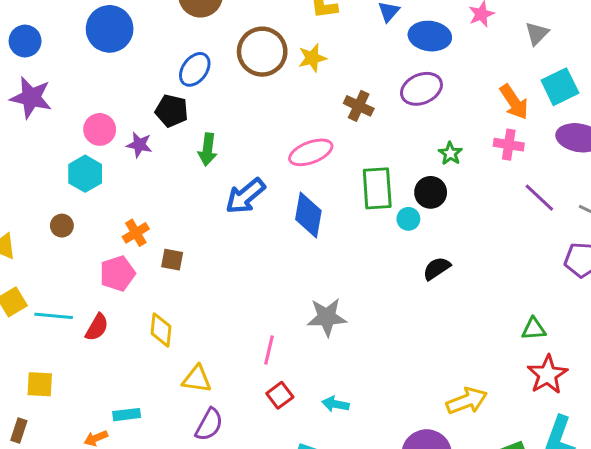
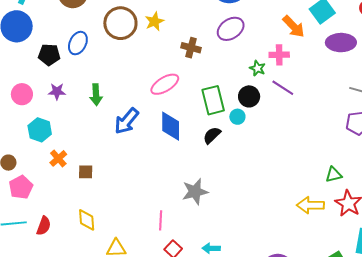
black pentagon: (172, 111) -> (49, 55), moved
purple star: (139, 145) -> (57, 91), moved
pink cross: (509, 145) -> (279, 55), moved
cyan hexagon: (85, 174) -> (40, 130), moved
purple line: (539, 198) -> (283, 88), moved
black semicircle: (437, 268) -> (212, 135), moved
pink pentagon: (117, 273) -> (21, 187), moved
yellow arrow: (467, 401) -> (310, 205), moved, turned -148

